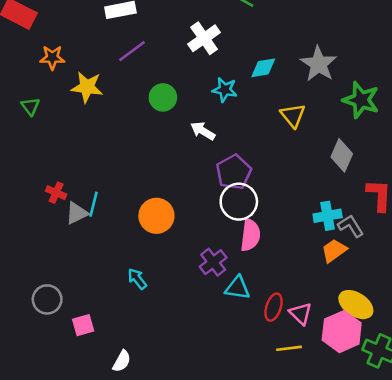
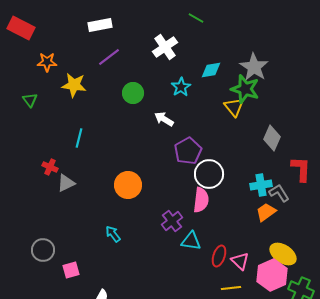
cyan star: (225, 90) -> (181, 87), turned 30
green star: (361, 100) -> (245, 89), moved
white circle: (239, 202) -> (209, 174), moved
cyan line: (93, 204) -> (79, 138), moved

